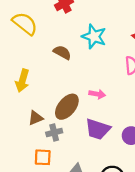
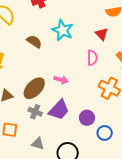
purple trapezoid: (98, 129) -> (59, 110), turned -70
gray cross: (54, 133) -> (35, 112), moved, turned 32

